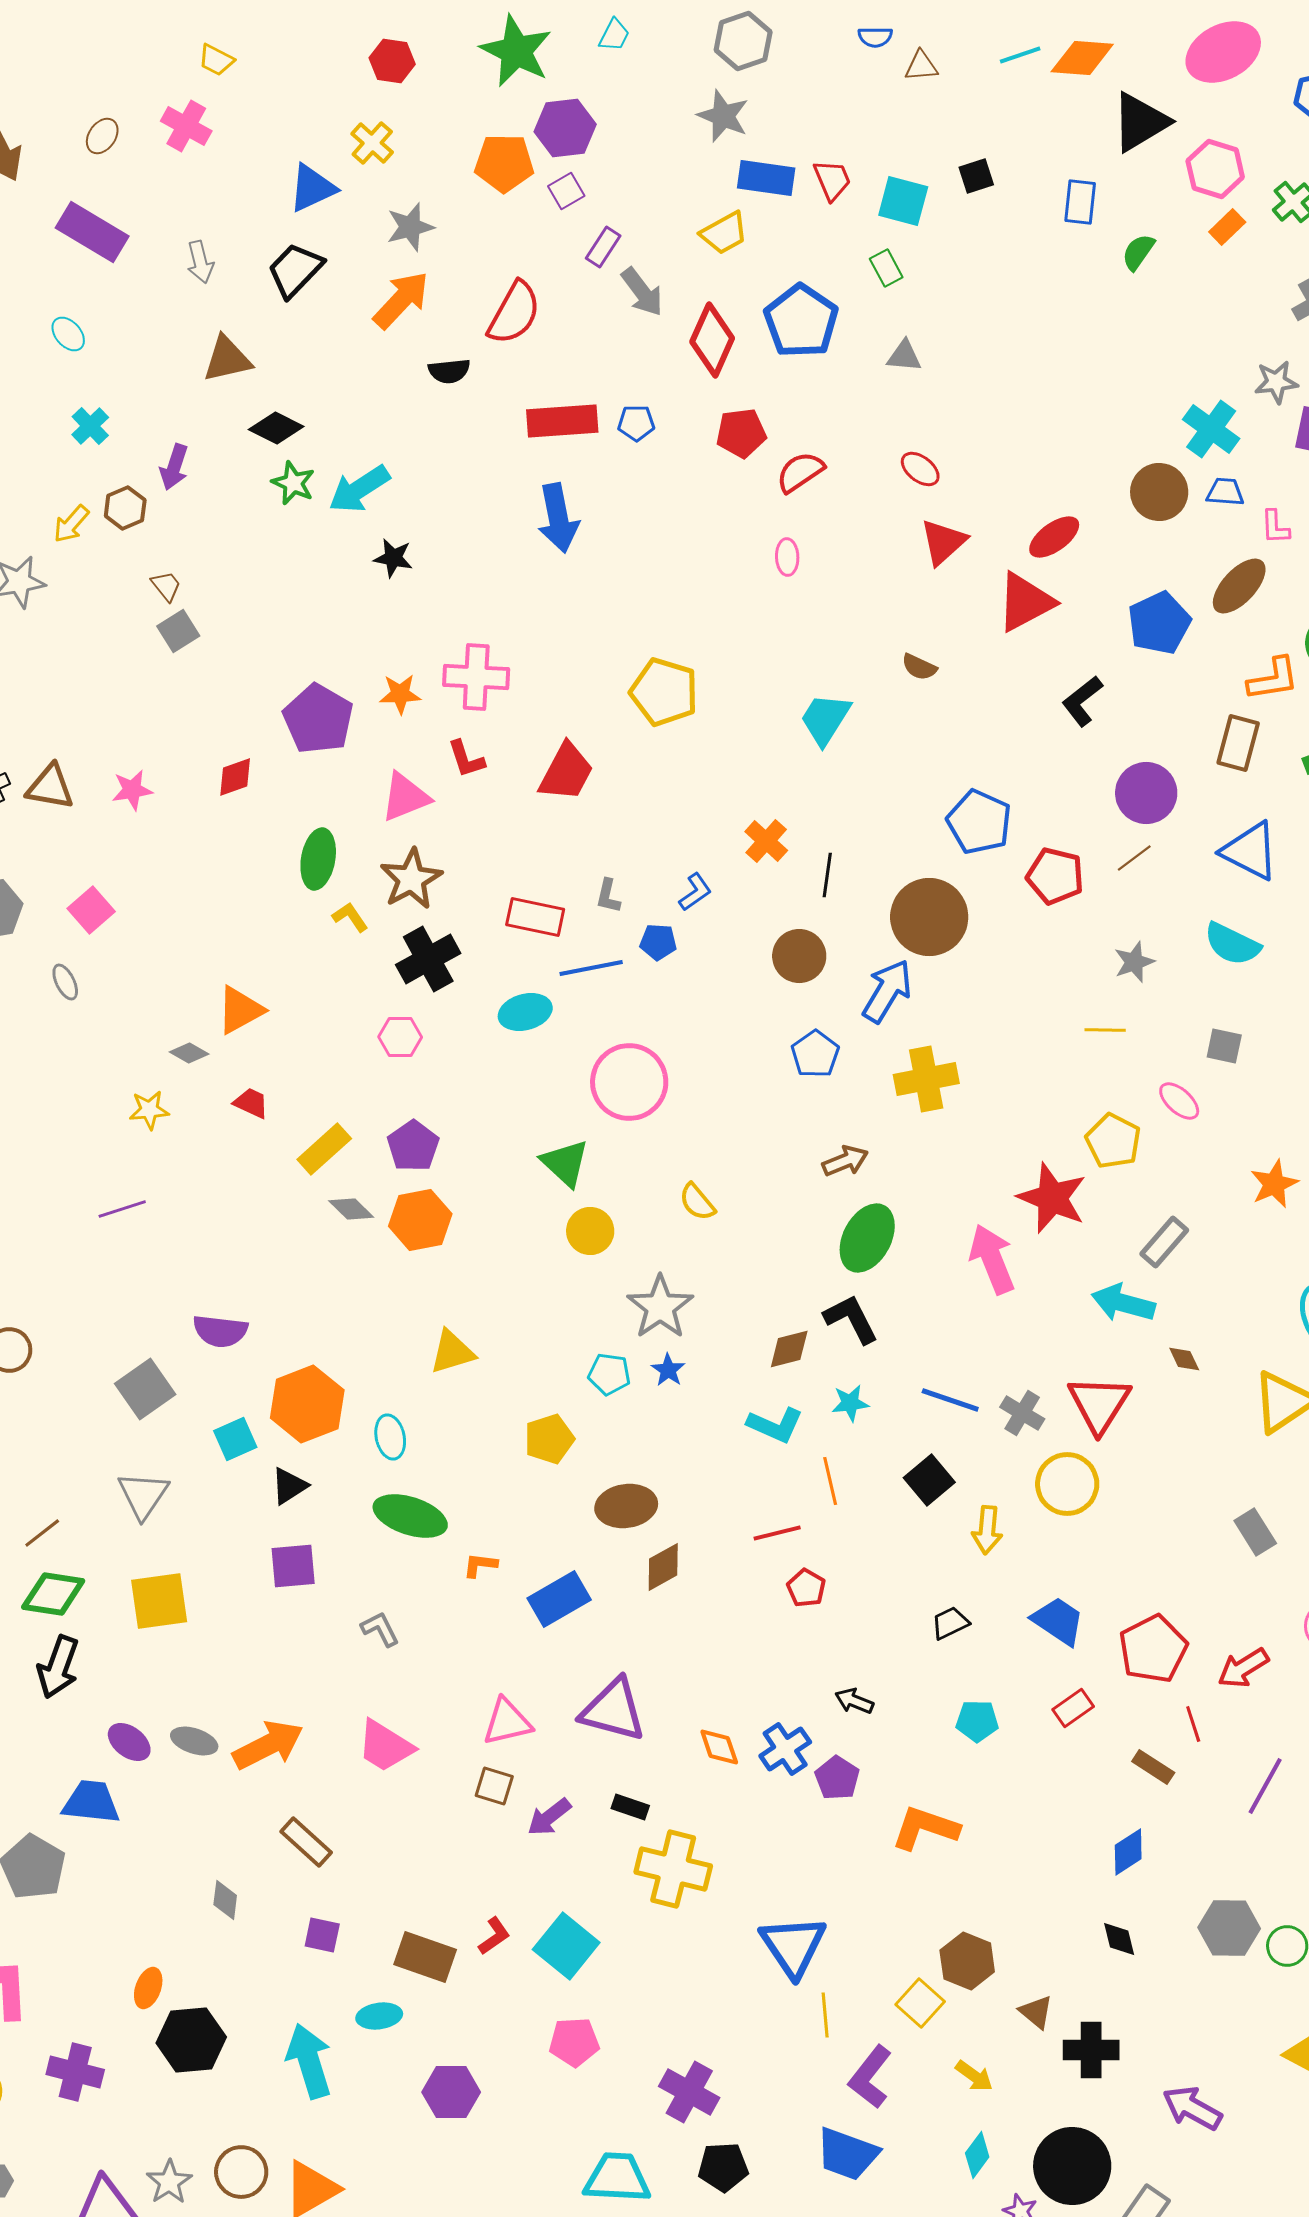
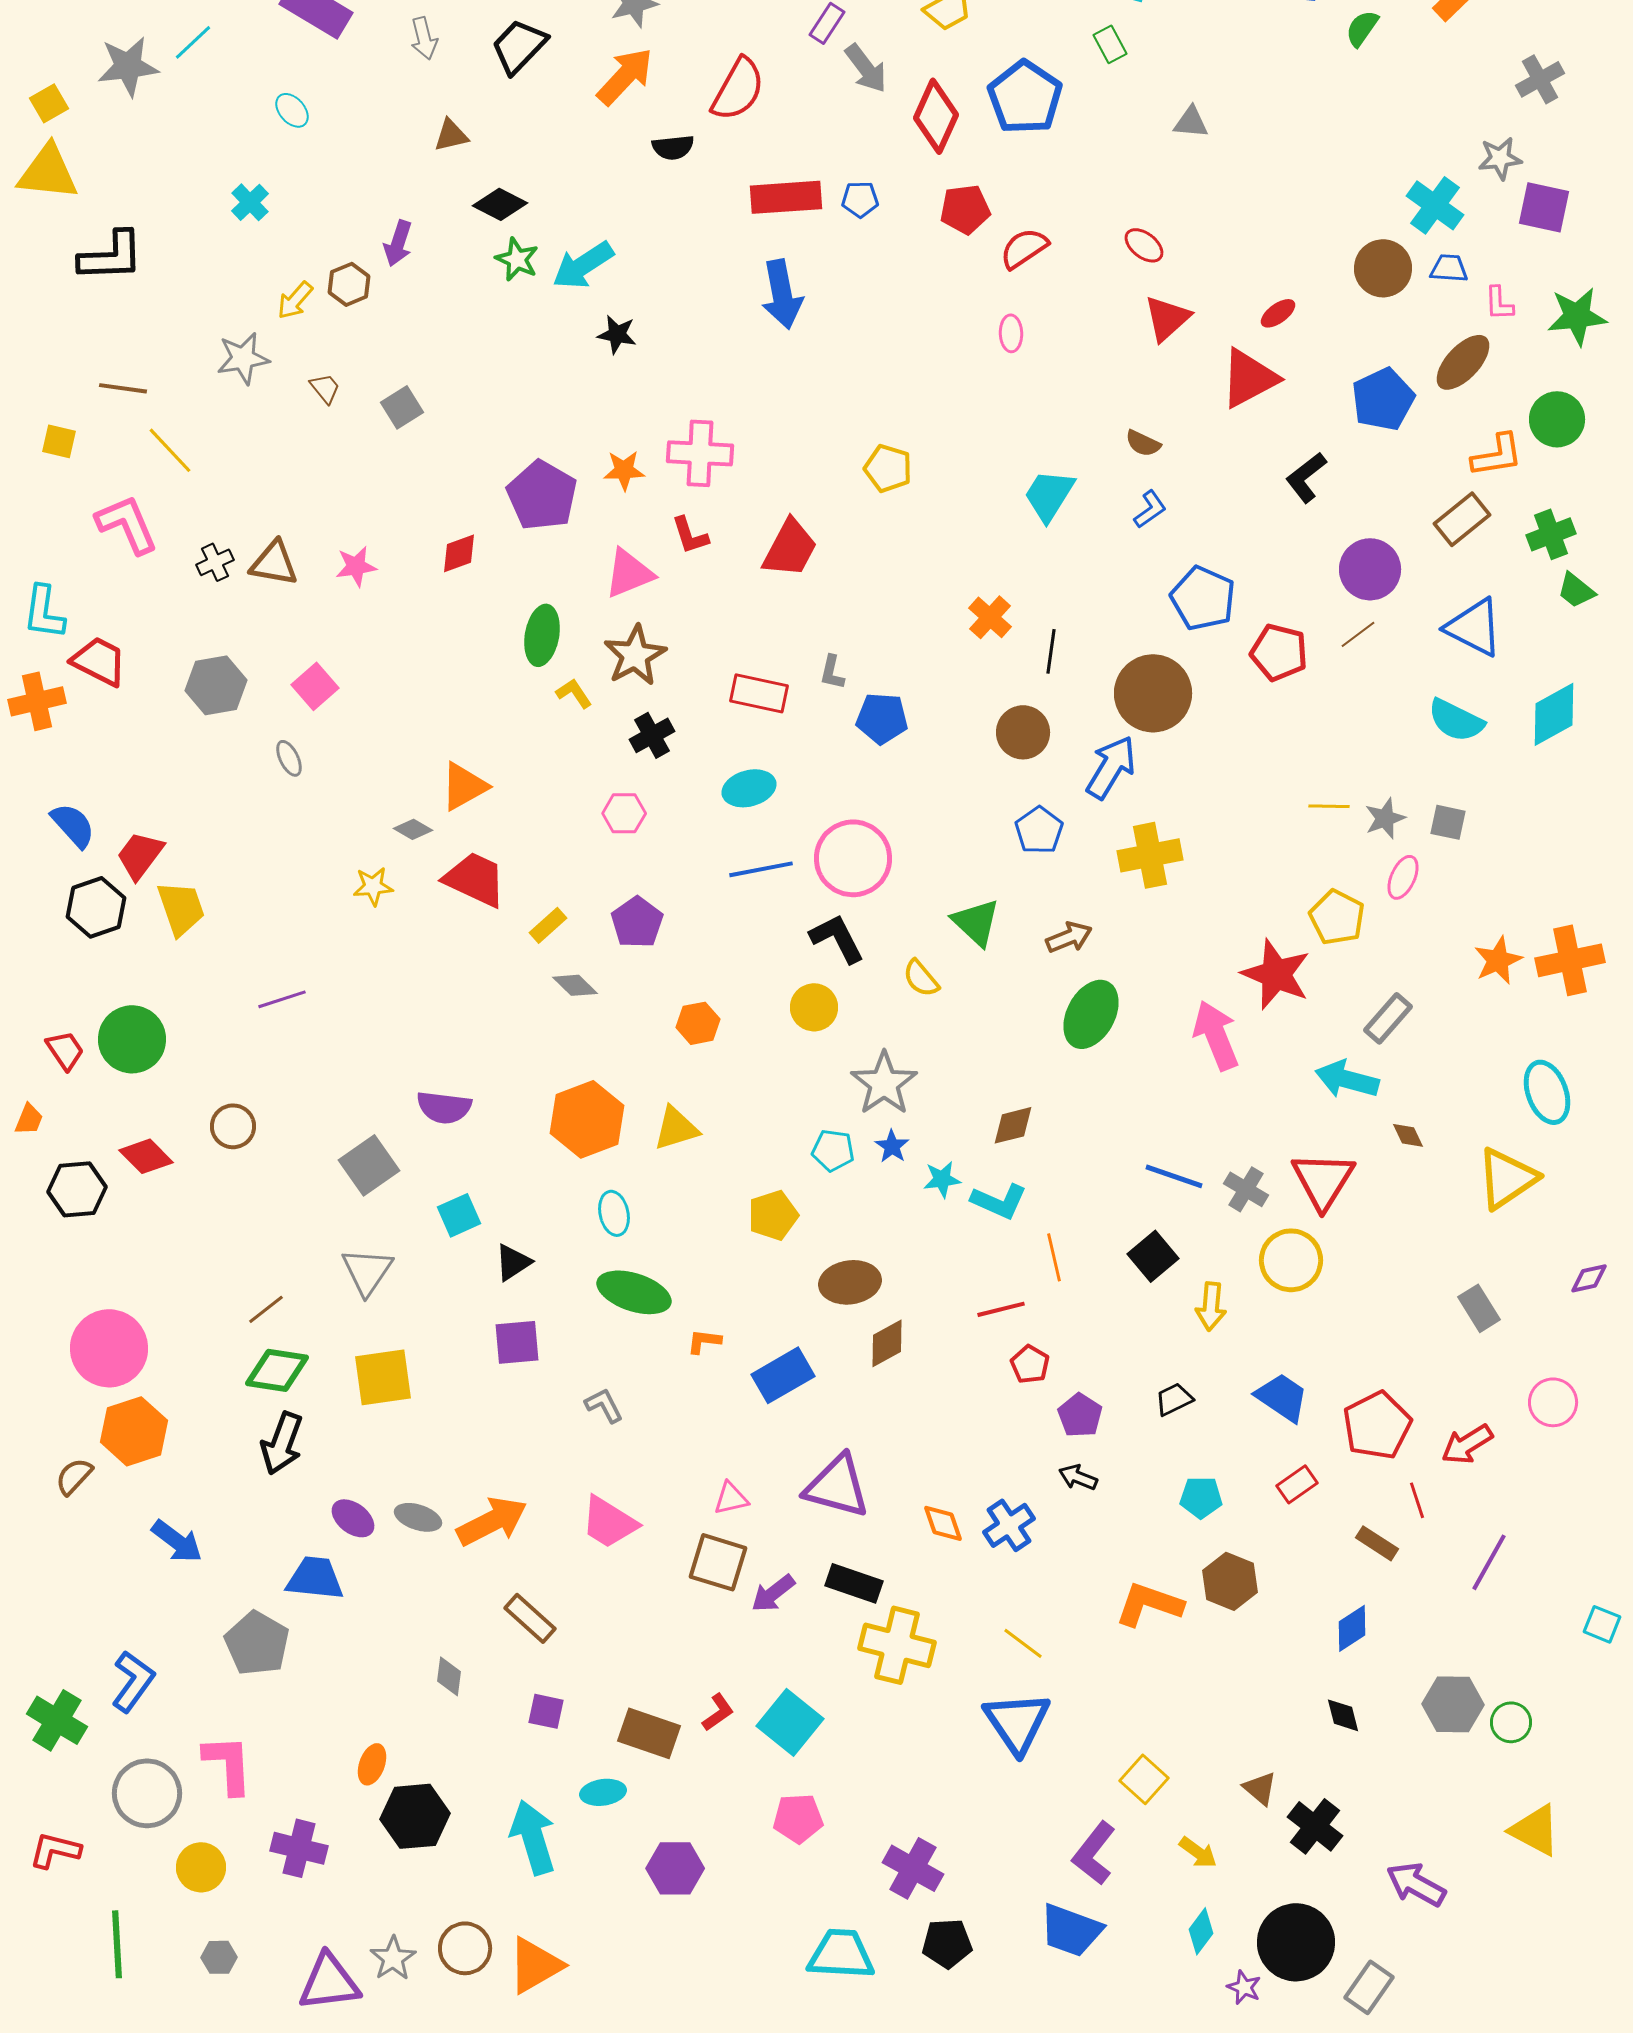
gray triangle: (904, 356) -> (1191, 122), moved
brown triangle: (227, 359) -> (451, 135), size x0.7
cyan cross: (90, 426) -> (250, 202), moved
red ellipse: (1054, 537) -> (1278, 313), size x0.7
brown trapezoid: (166, 586) -> (325, 388), moved
yellow pentagon: (664, 692) -> (888, 468), size x0.7
brown rectangle: (1238, 743) -> (1462, 519), turned 36
blue L-shape: (695, 892) -> (1150, 509), moved
blue pentagon: (658, 942) -> (882, 718), size x1.4
black cross: (428, 959) -> (652, 735), size x0.7
gray star: (1134, 962) -> (1385, 818), moved
blue line: (591, 968) -> (761, 869), moved
pink ellipse: (1179, 1101) -> (1403, 877), turned 72
red trapezoid: (251, 1103) -> (475, 879), size x1.8
yellow rectangle: (324, 1149) -> (548, 925), size x0.7
green triangle: (565, 1163) -> (976, 922), moved
purple line: (122, 1209) -> (282, 999), moved
orange hexagon: (420, 1220) -> (698, 1023), moved, size x0.7
black L-shape: (851, 1319) -> (837, 938), moved
cyan star: (850, 1403) -> (942, 1179), moved
orange hexagon: (307, 1404) -> (587, 1119), moved
pink triangle: (507, 1722) -> (731, 1498), size x0.7
purple pentagon: (837, 1778) -> (1080, 1415), moved
brown square: (494, 1786) -> (718, 1562), size x1.5
black rectangle: (630, 1807) -> (854, 1583), size x1.5
brown hexagon: (967, 1961) -> (1230, 1581), moved
yellow line: (825, 2015) -> (1023, 1643), moved, turned -48
black cross: (1091, 2050) -> (1315, 1826), turned 38

